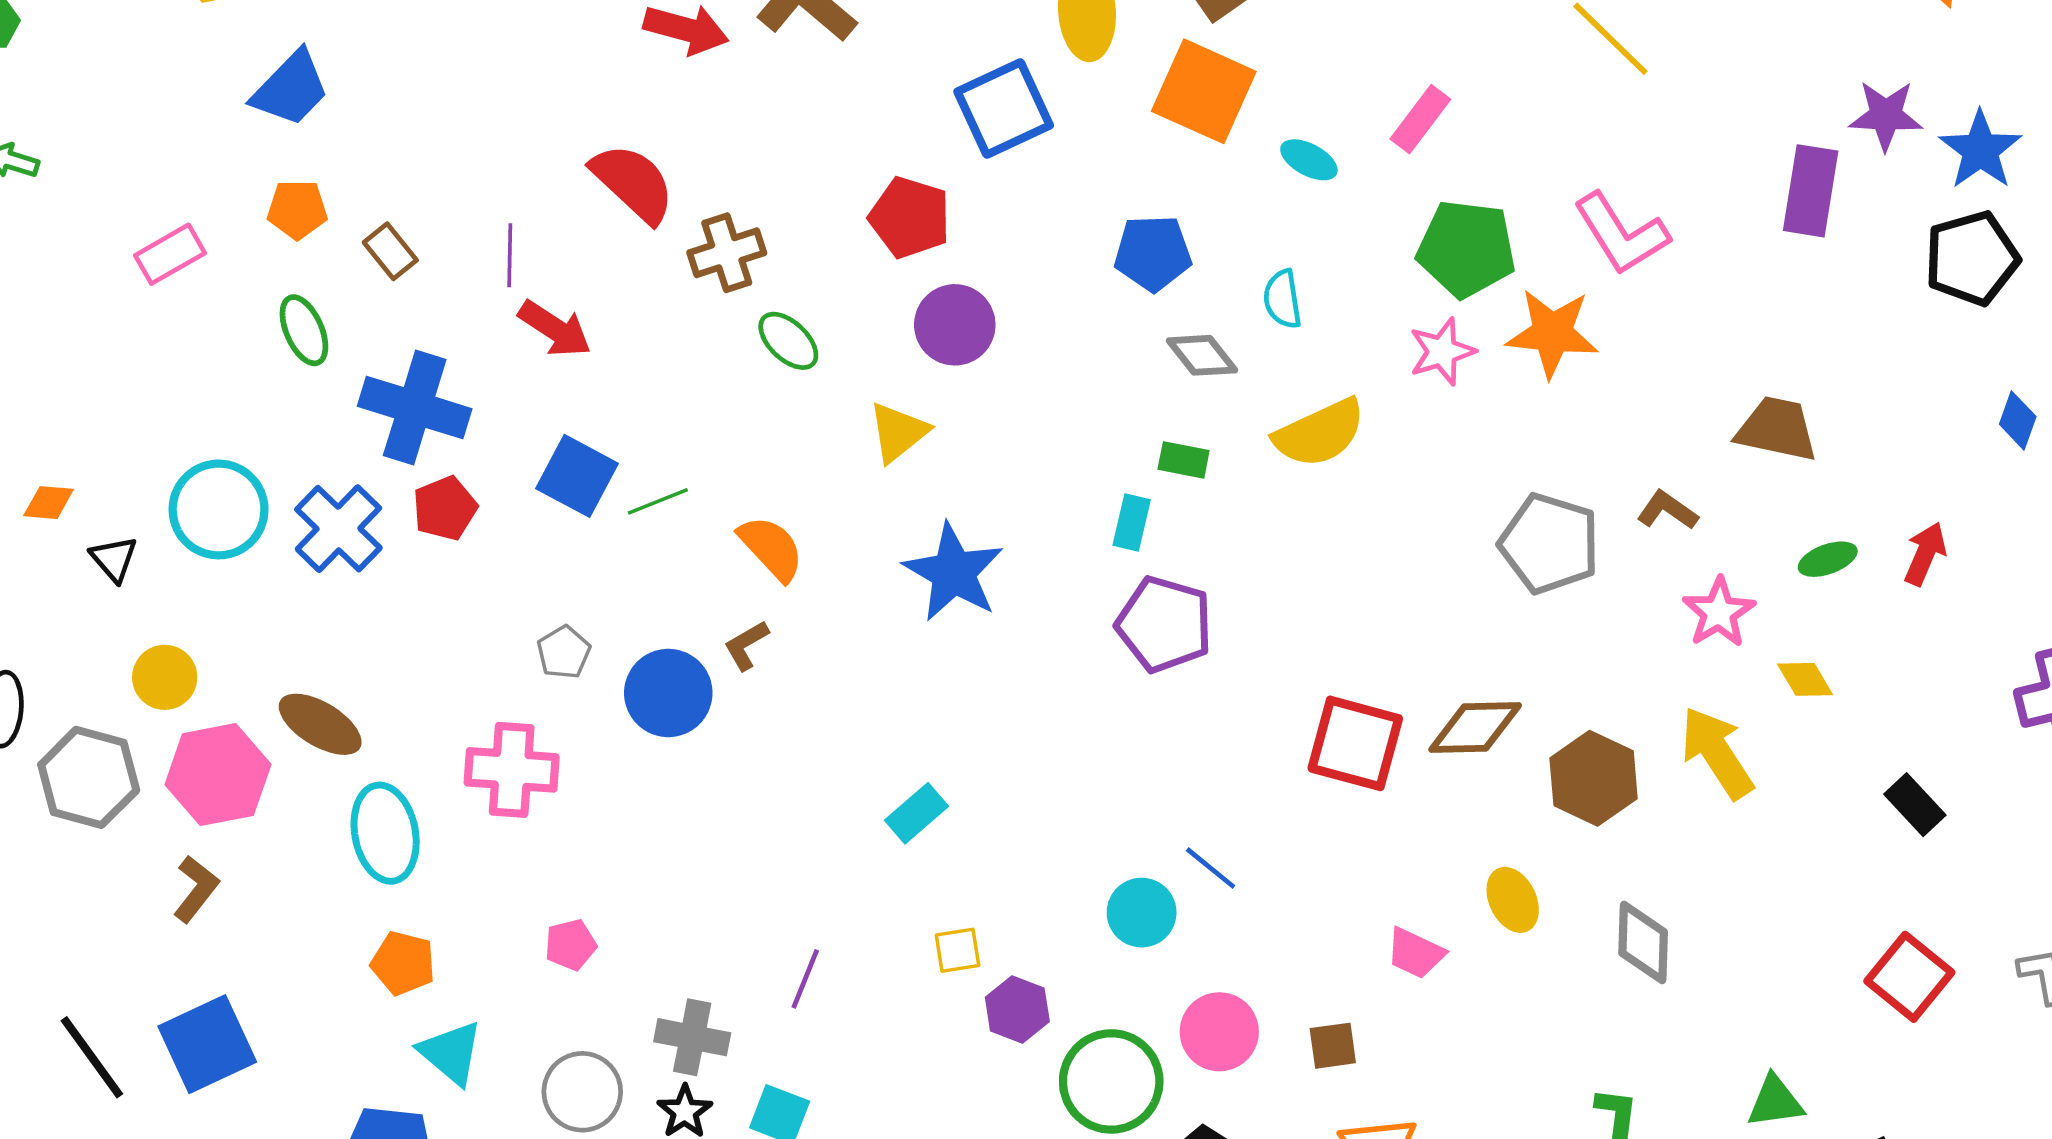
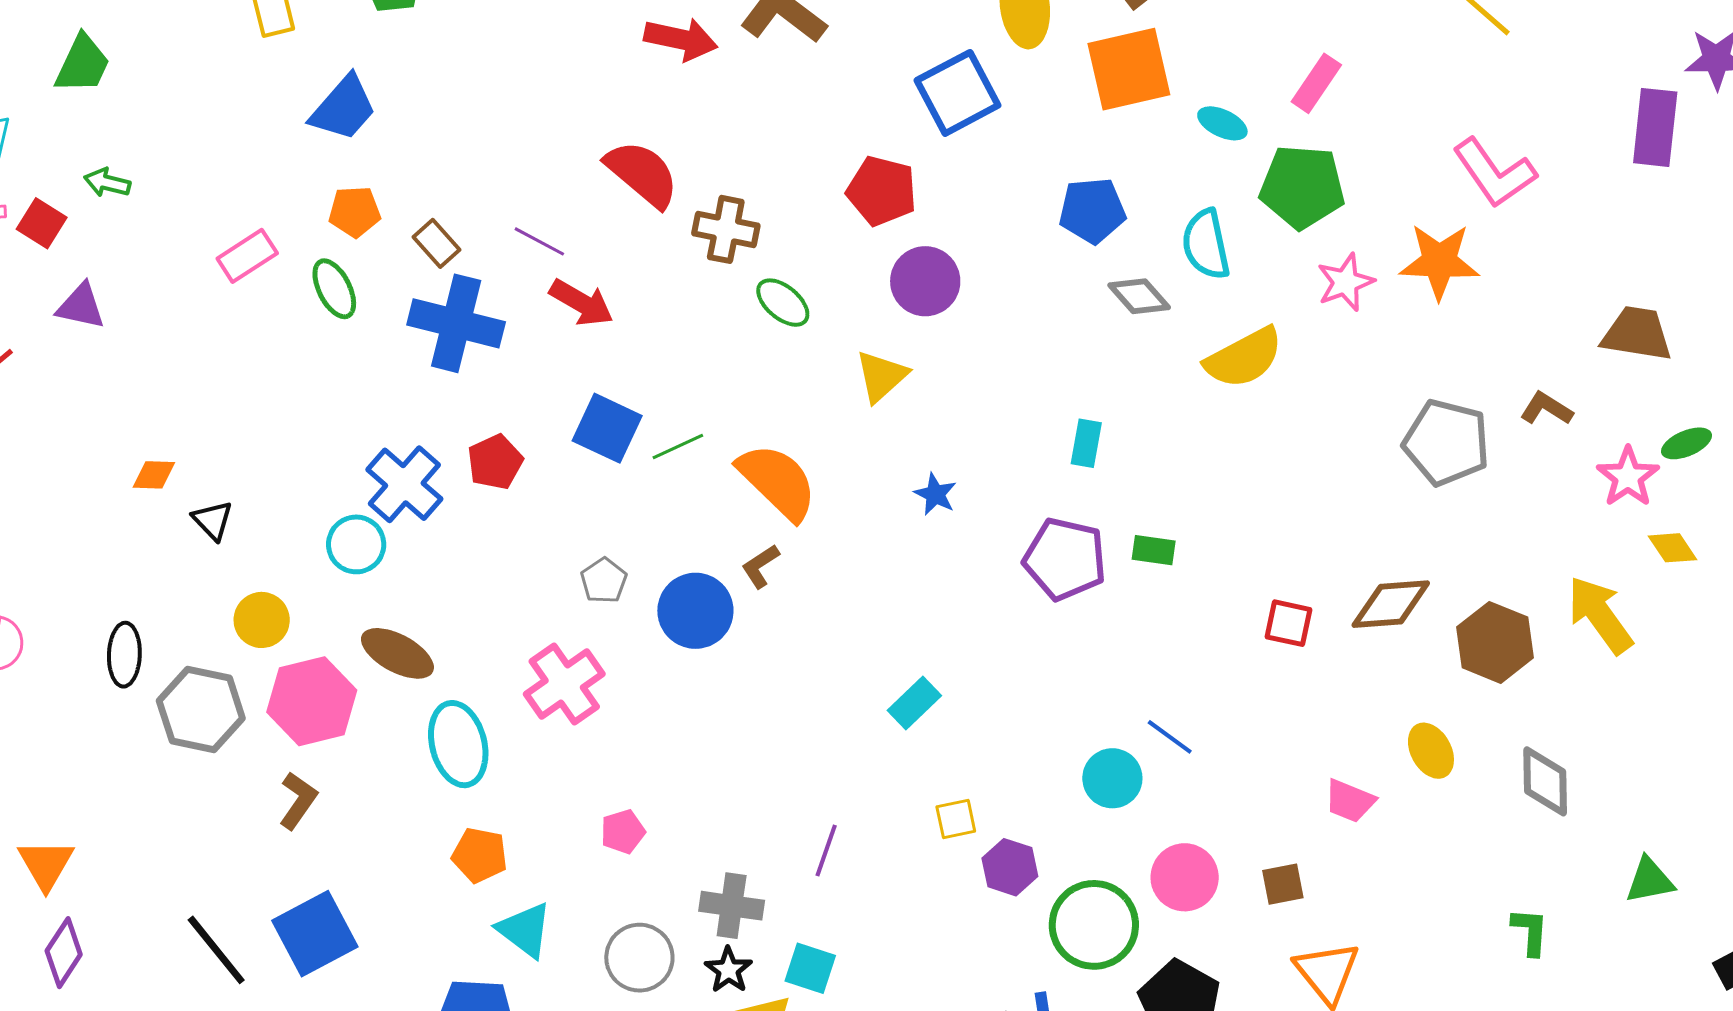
orange square: (1204, 91) -> (1129, 69), turned -34
green pentagon: (1466, 249) -> (1302, 187), moved
brown cross: (727, 253) -> (726, 229), turned 32
purple line: (510, 255) -> (539, 241), turned -60
cyan semicircle: (1282, 299) -> (1206, 244), size x1.4
green ellipse: (304, 330) -> (334, 289), moved
blue cross: (415, 408) -> (456, 323), moved
green rectangle: (1184, 460) -> (1154, 550), moved
cyan circle: (219, 509) -> (356, 544), moved, size x0.7
orange semicircle: (771, 548) -> (777, 482), size x1.4
blue star: (954, 572) -> (935, 494), size x0.5
pink star: (1719, 612) -> (1628, 477), moved
purple pentagon: (1164, 624) -> (1065, 559), moved
red square: (1355, 743) -> (1289, 623), size x0.6
pink cross: (512, 770) -> (564, 684), turned -36
green triangle: (1775, 1102) -> (1650, 880), moved

